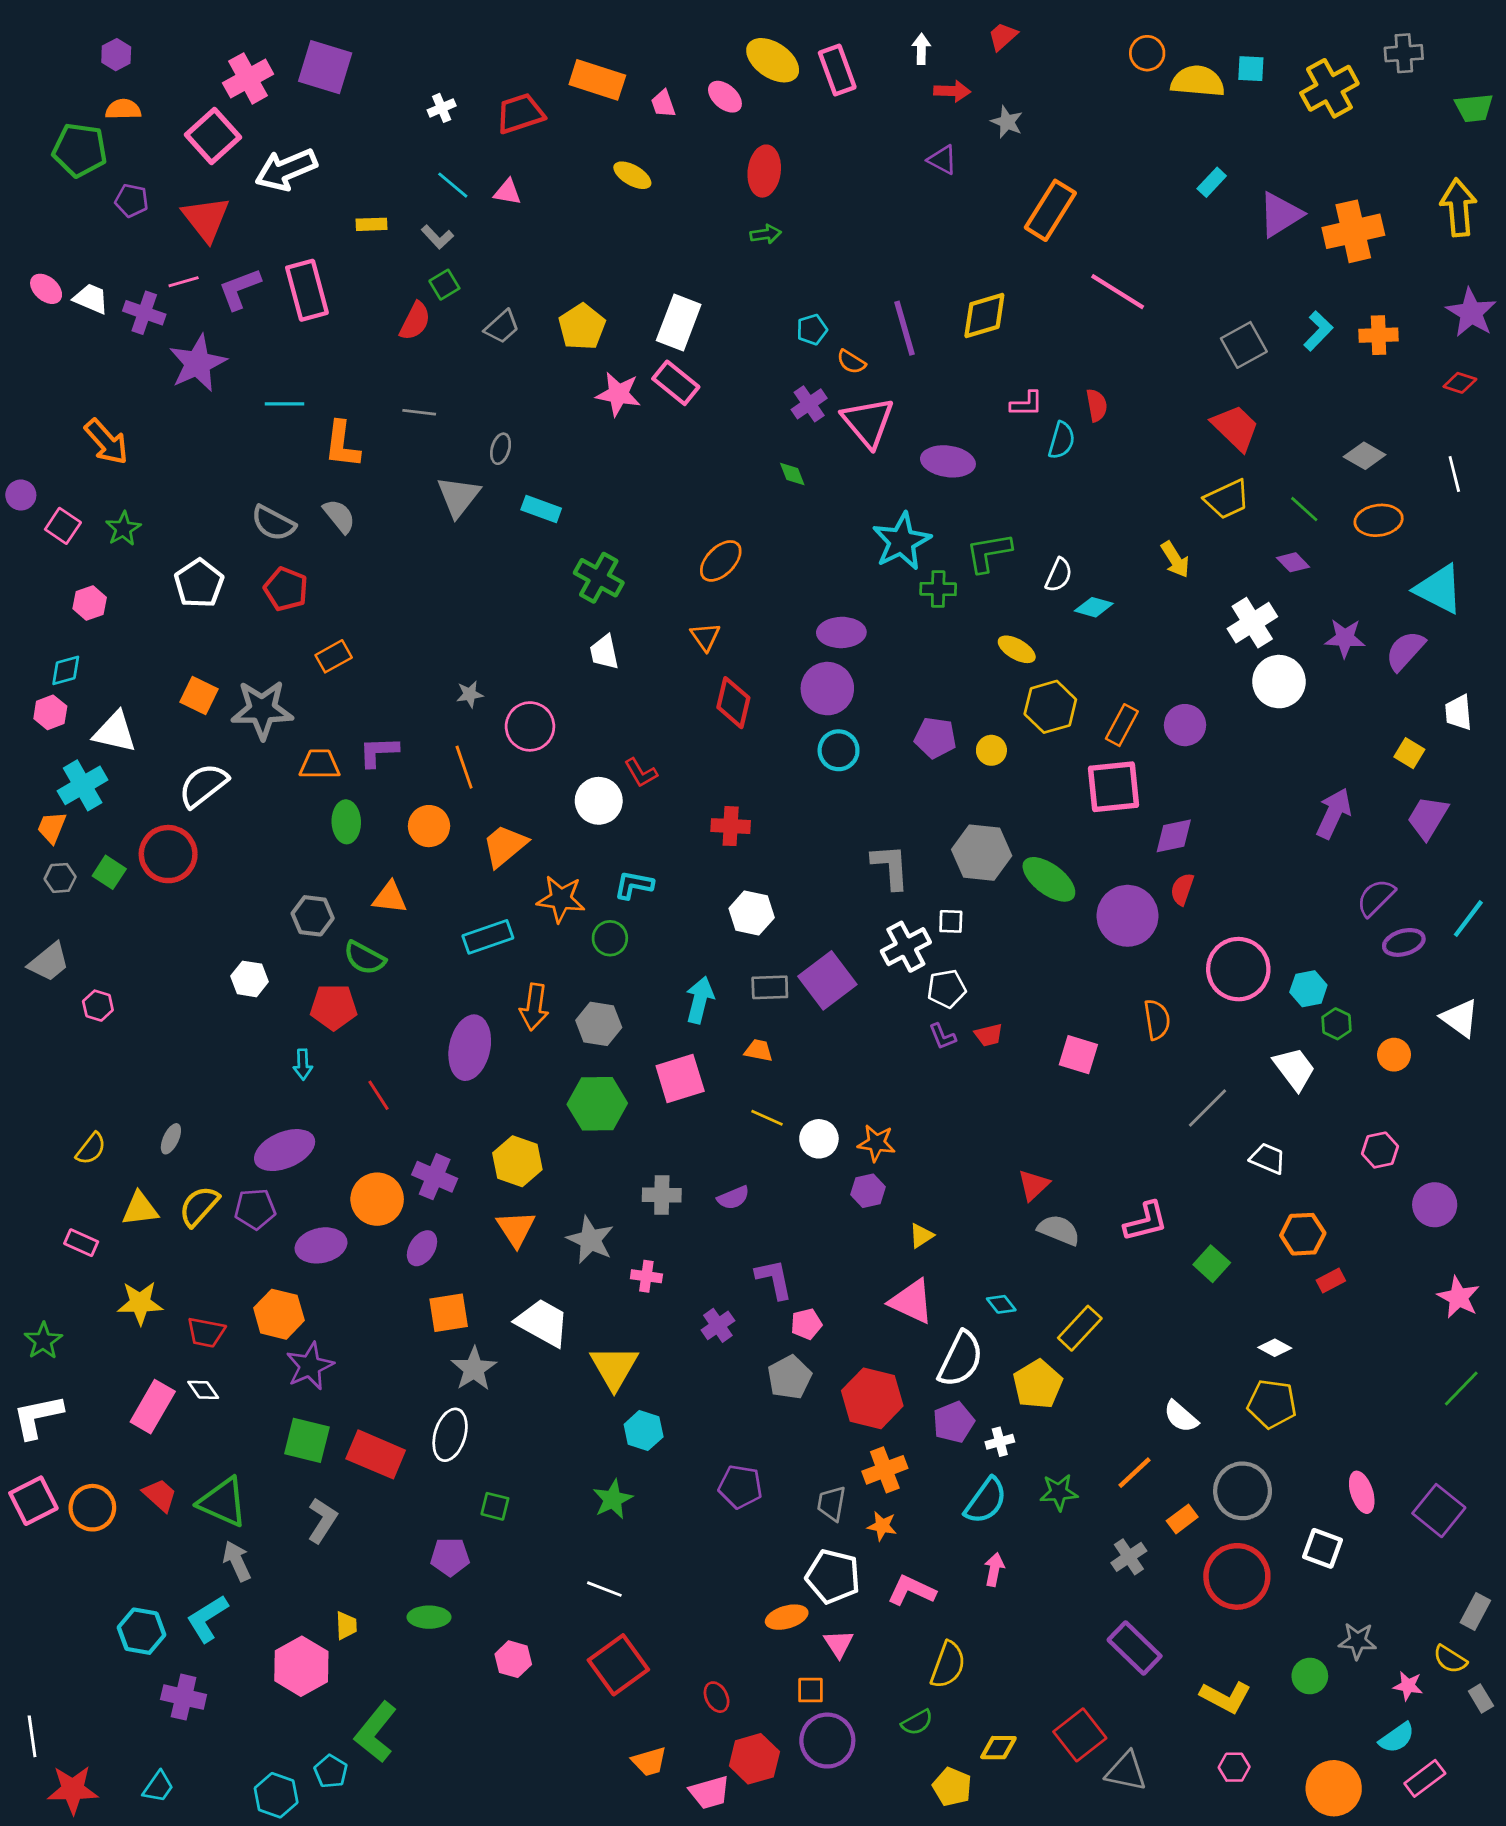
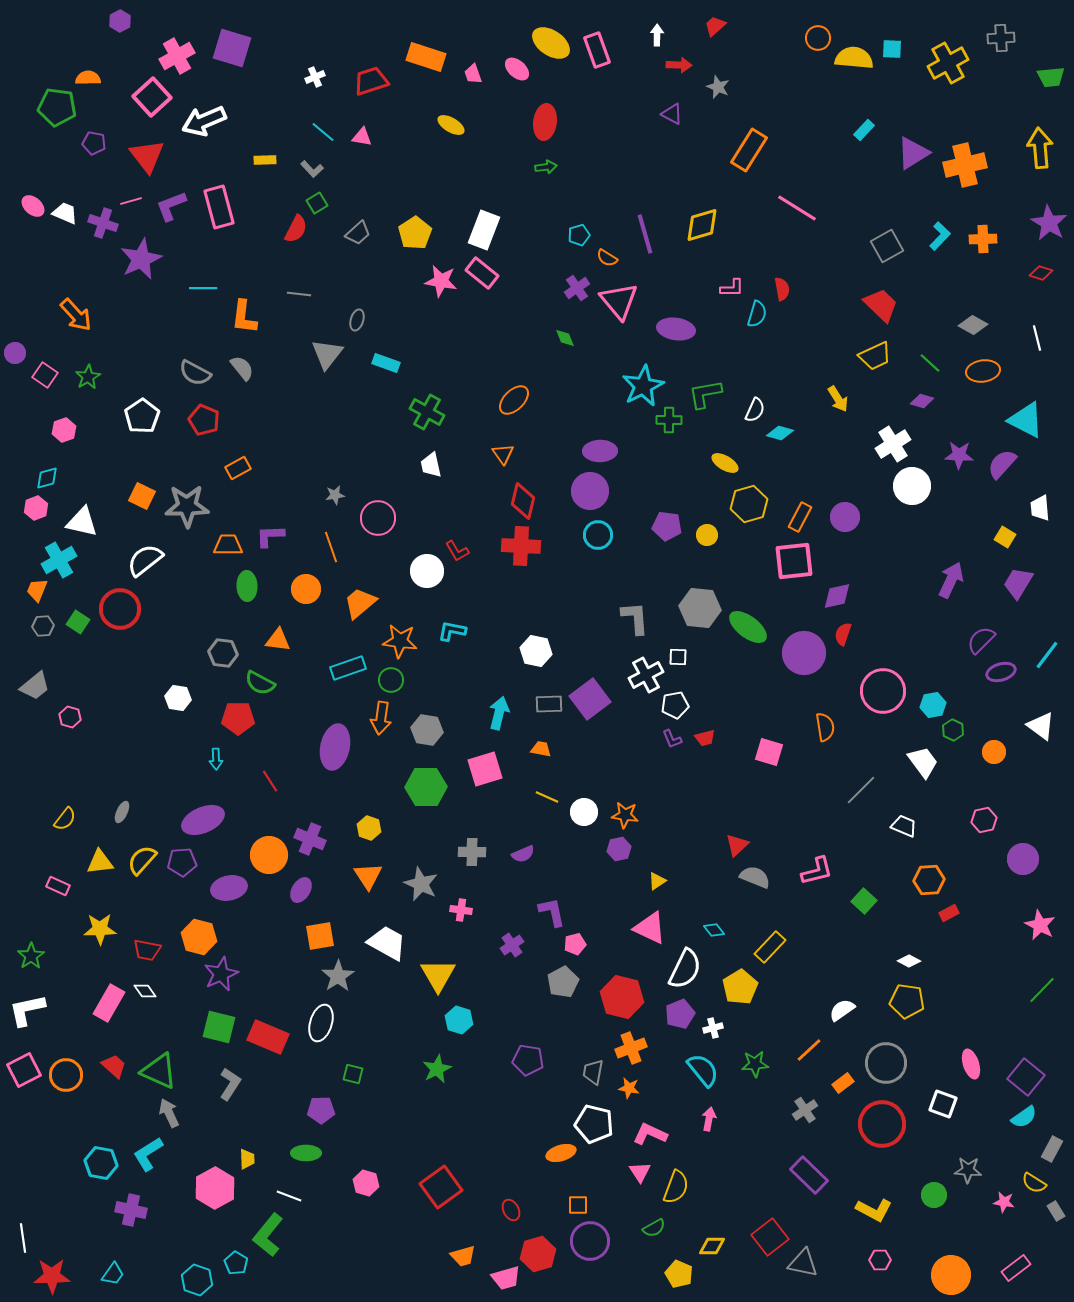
purple hexagon: (116, 55) -> (120, 21), moved
purple diamond: (1293, 562) -> (922, 401), turned -30
red cross: (731, 826) -> (521, 546), moved, size x1.4
green circle: (610, 938) -> (391, 680), moved
yellow hexagon: (517, 1161) -> (369, 828), size x0.7
white semicircle: (1181, 1417) -> (842, 1010), turned 104
cyan semicircle: (986, 1501) -> (703, 1070), turned -75
white line: (604, 1589) -> (289, 1196), moved
pink triangle: (839, 1644) -> (640, 1172), moved
cyan semicircle: (1397, 1738) -> (1024, 1117), moved

